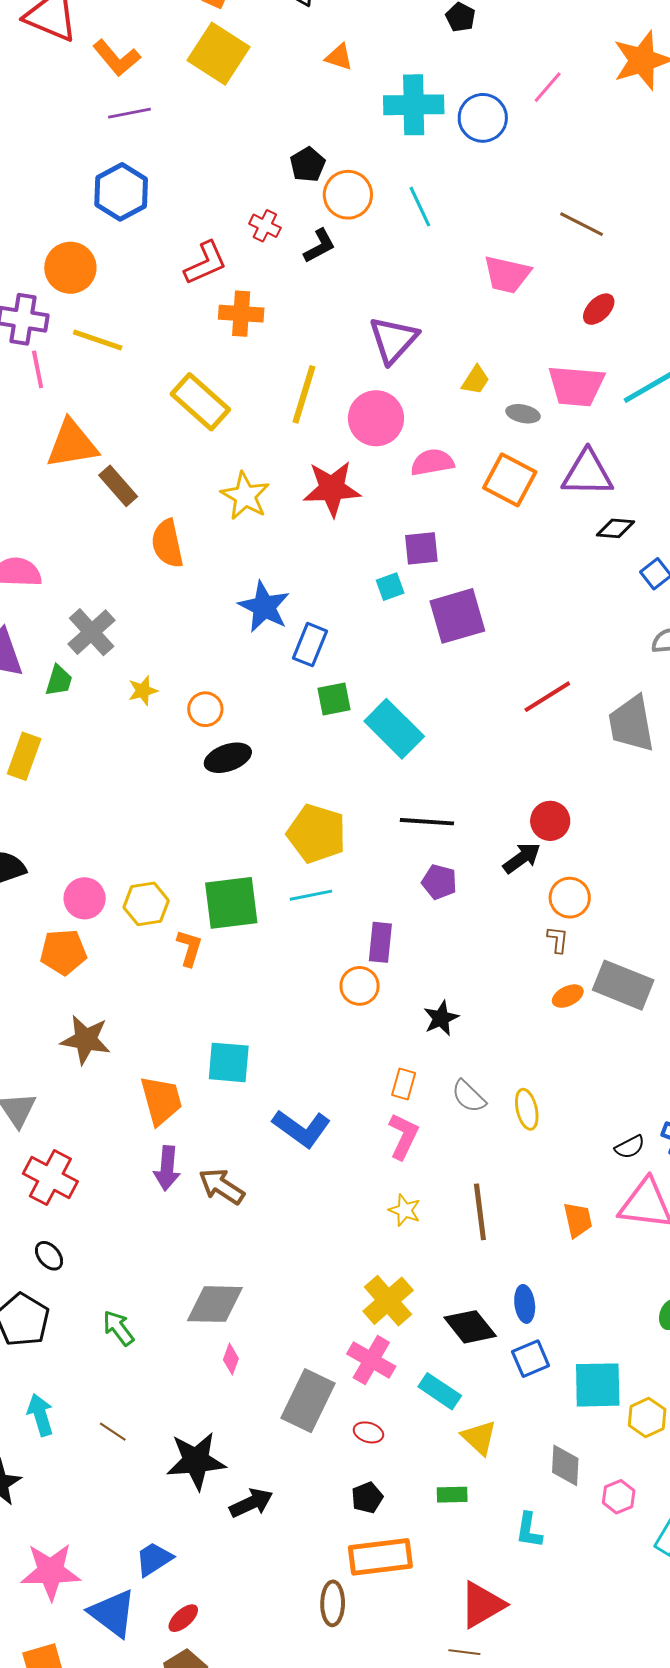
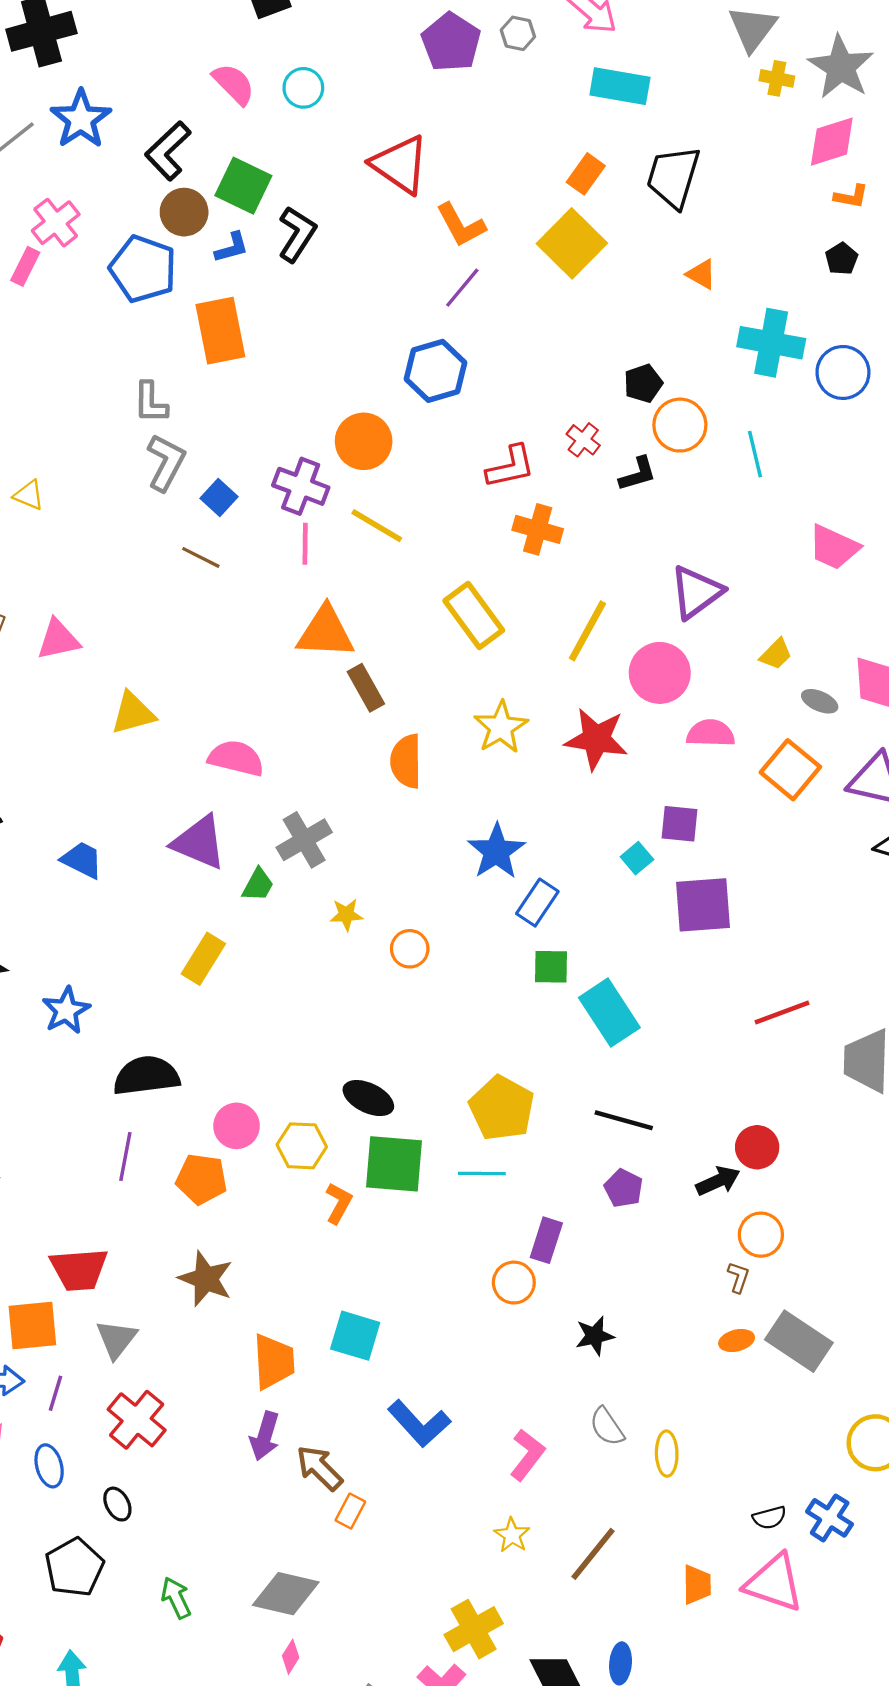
purple line: (130, 113) -> (462, 288), turned -51
cyan square: (390, 587) -> (637, 858), turned -32
black ellipse: (228, 758) -> (368, 1098), moved, turned 33
orange rectangle: (404, 1084) -> (350, 1511), moved
brown line: (480, 1212) -> (593, 1554), turned 34

